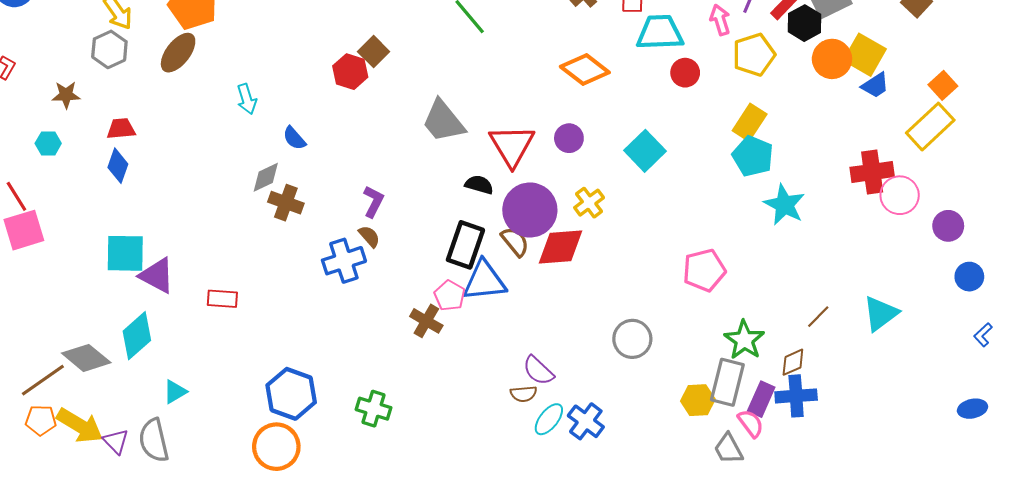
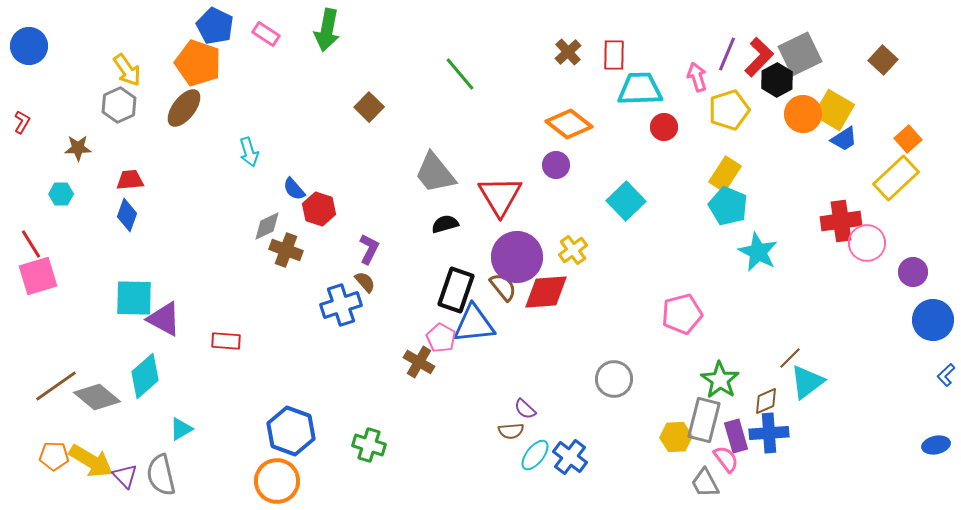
red hexagon: (350, 72) -> (319, 209), moved
purple circle: (569, 138) -> (556, 165), moved
black semicircle: (479, 185) -> (445, 224), moved, turned -32
blue circle: (969, 277) -> (933, 320), size x1.5
cyan triangle: (881, 314) -> (807, 382), moved
purple semicircle: (538, 371) -> (525, 409), size x0.7
brown line: (43, 380) -> (56, 386), moved
purple rectangle: (761, 399) -> (736, 436), turned -40

